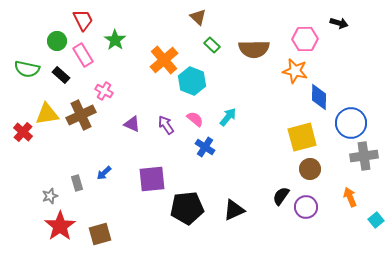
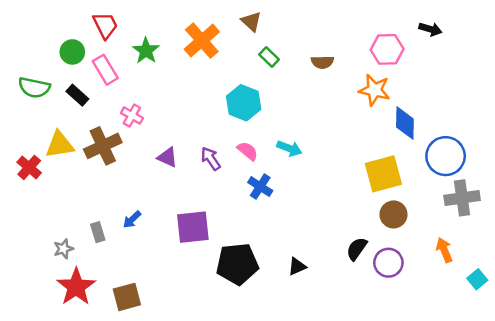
brown semicircle: (254, 49) -> (322, 62), size x0.6
orange cross: (164, 60) -> (202, 41), moved
cyan arrow: (228, 117) -> (289, 148), turned 72
black triangle: (234, 210) -> (297, 267), size x0.7

